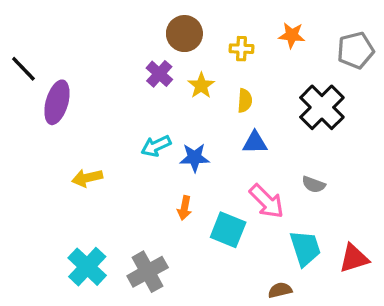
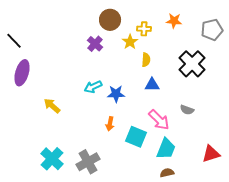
yellow star: (201, 86) -> (130, 42), moved
purple ellipse: (57, 102) -> (22, 73), moved
yellow arrow: (87, 178) -> (52, 106), turned 54
cyan trapezoid: (305, 248) -> (166, 149), moved, turned 40

